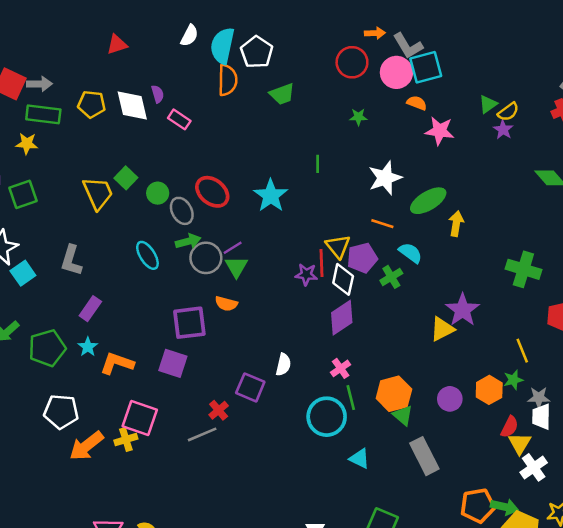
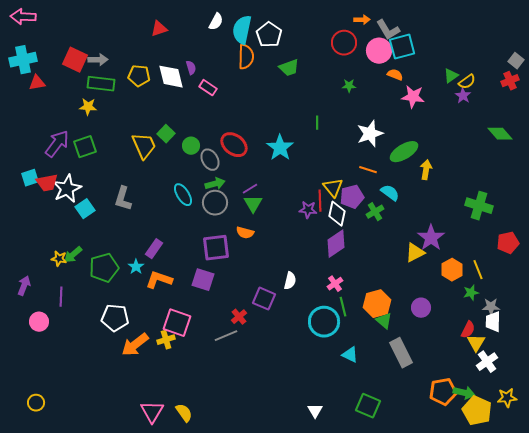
gray circle: (206, 258) -> (215, 203), moved
purple rectangle: (90, 309) -> (154, 249), moved
orange hexagon: (489, 390) -> (452, 270), moved

